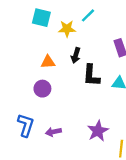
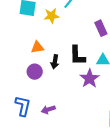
black arrow: (76, 55) -> (55, 62), moved
purple star: (98, 131) -> (90, 78), moved

